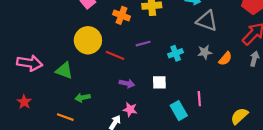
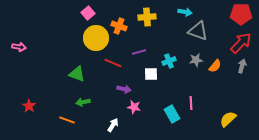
yellow circle: (88, 40) -> (96, 38), moved
pink arrow: (30, 63) -> (19, 47), moved, size x0.6
green triangle: (64, 71) -> (77, 74), moved
white square: (159, 82) -> (151, 74), moved
pink star: (130, 109) -> (134, 107), moved

